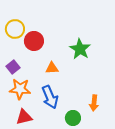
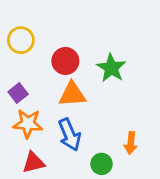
red circle: (34, 41) -> (65, 61), moved
orange triangle: (52, 68) -> (72, 94), size x1.5

